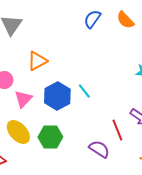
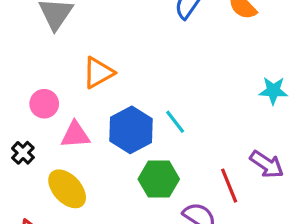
pink triangle: (23, 99) -> (75, 135), turned 42
green hexagon: (50, 137) -> (159, 179), moved

